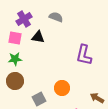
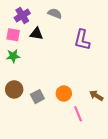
purple L-shape: (84, 55) -> (82, 40), moved
brown circle: (15, 81) -> (14, 89), moved
orange circle: (62, 88) -> (64, 94), moved

